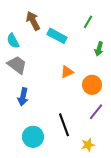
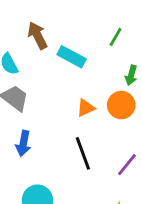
orange circle: (92, 85) -> (121, 105), moved
black line: (64, 125) -> (83, 153), moved

